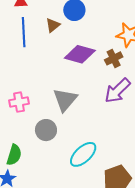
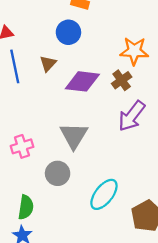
brown triangle: (53, 25) -> (48, 64), moved

